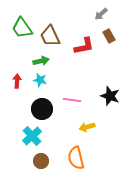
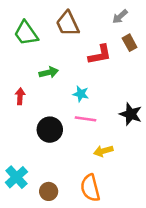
brown trapezoid: (50, 36) -> (68, 24), moved
cyan star: (40, 80) -> (81, 94), moved
cyan cross: (32, 136) -> (16, 177), moved

